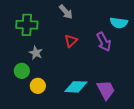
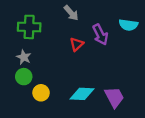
purple arrow: (104, 42) -> (100, 35), moved
gray star: (36, 53) -> (24, 57), moved

